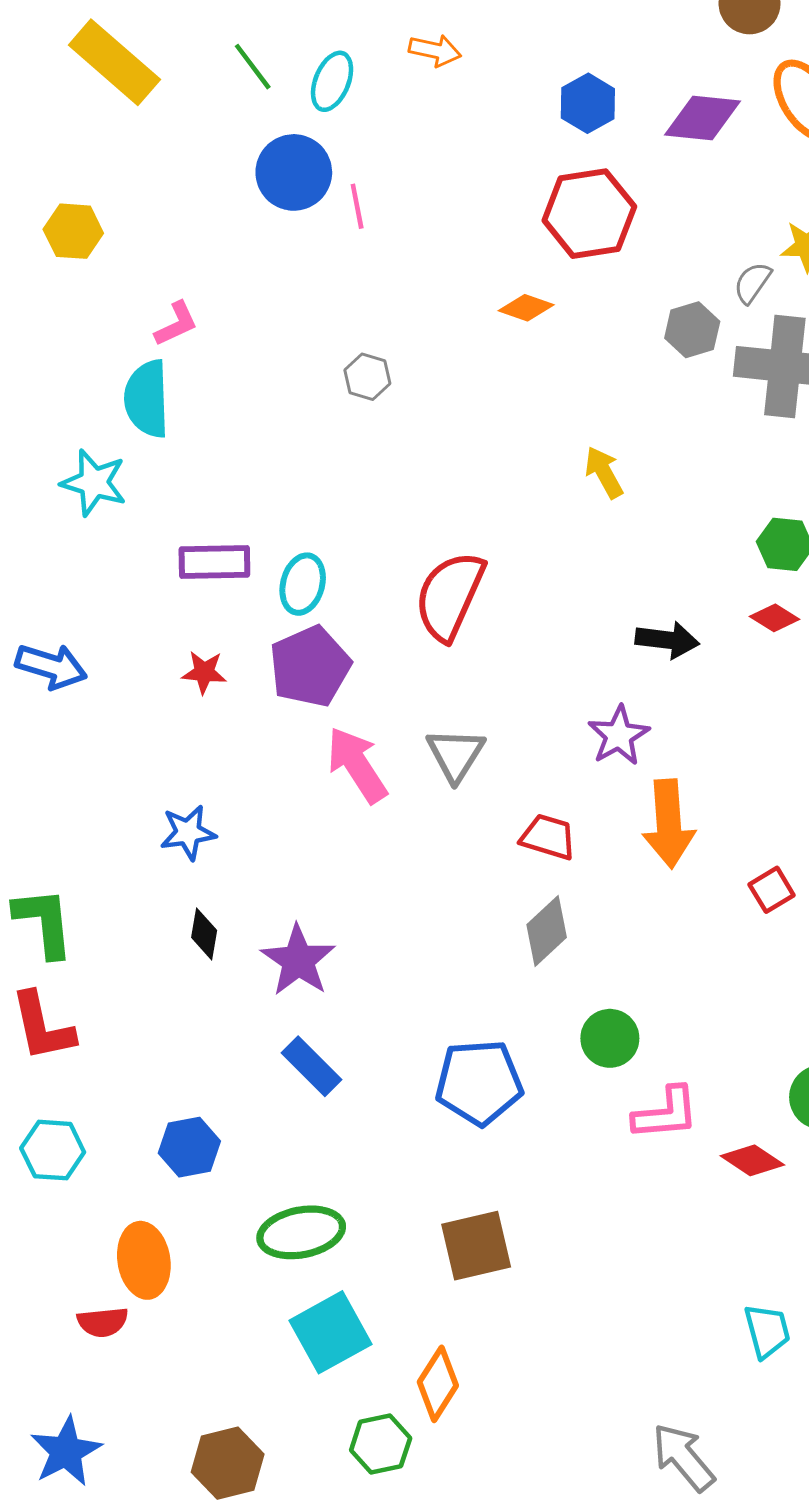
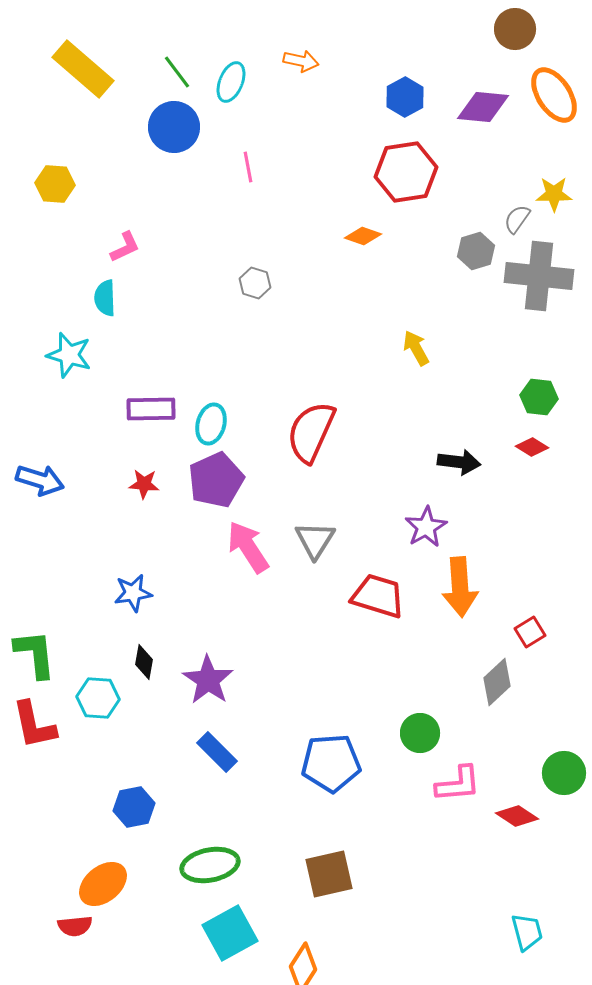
blue circle: (294, 172) -> (174, 127), moved
cyan semicircle: (147, 399) -> (105, 298), size x0.7
red trapezoid: (548, 837) -> (378, 596), size x1.4
gray diamond: (547, 931) -> (497, 682), moved
cyan hexagon: (53, 1150) -> (98, 698), moved
orange ellipse: (144, 1260) -> (103, 884), turned 60

